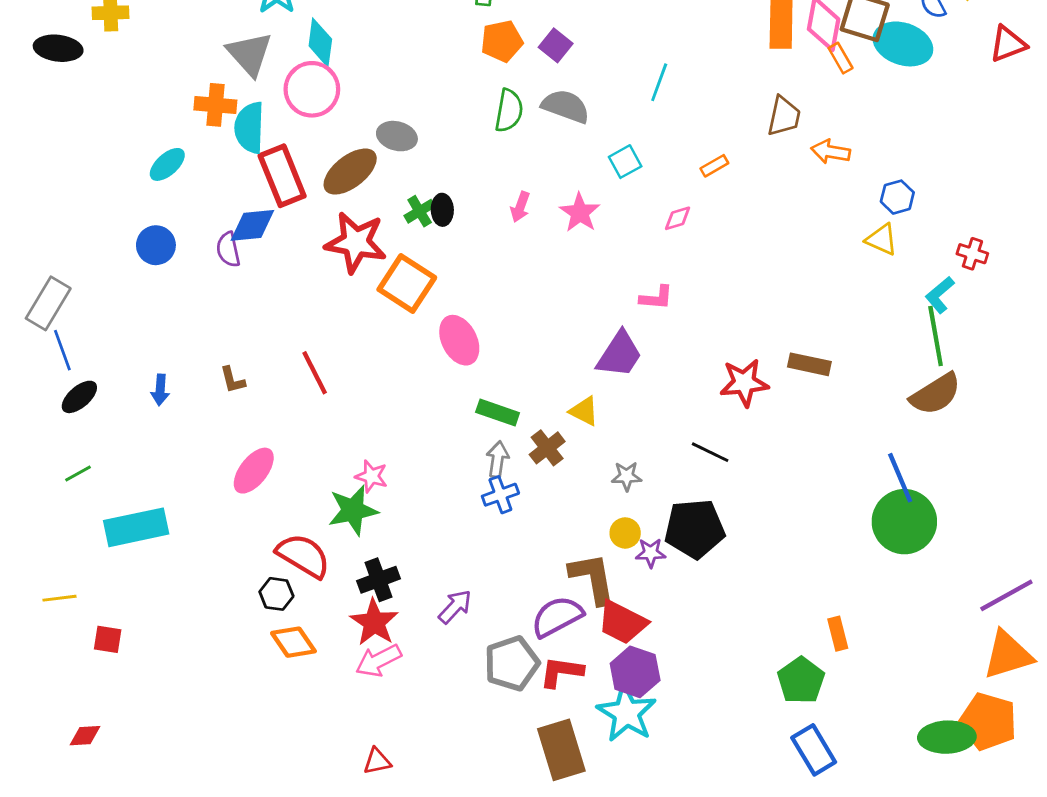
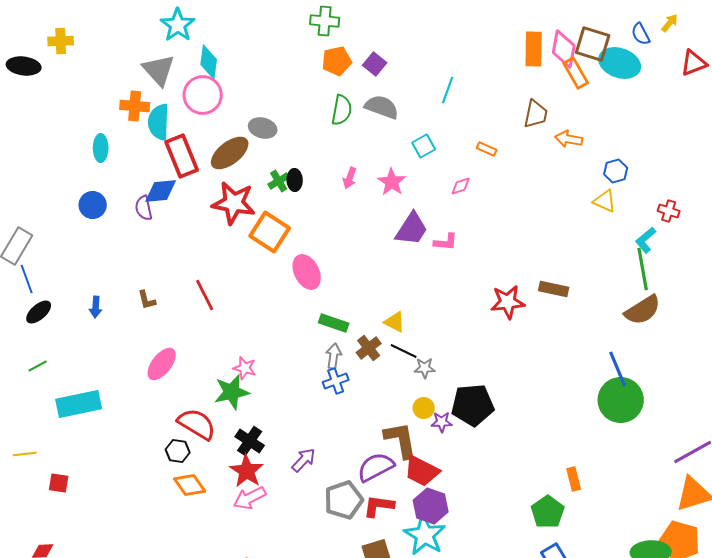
orange rectangle: (841, 58) -> (576, 73), size x1.4
cyan ellipse: (167, 164) -> (101, 148), turned -48
orange rectangle: (714, 166) -> (487, 149), turned 54
purple trapezoid: (619, 354) -> (412, 229), moved
black line: (710, 452) -> (404, 351), moved
black cross: (378, 580) -> (250, 441), turned -36

